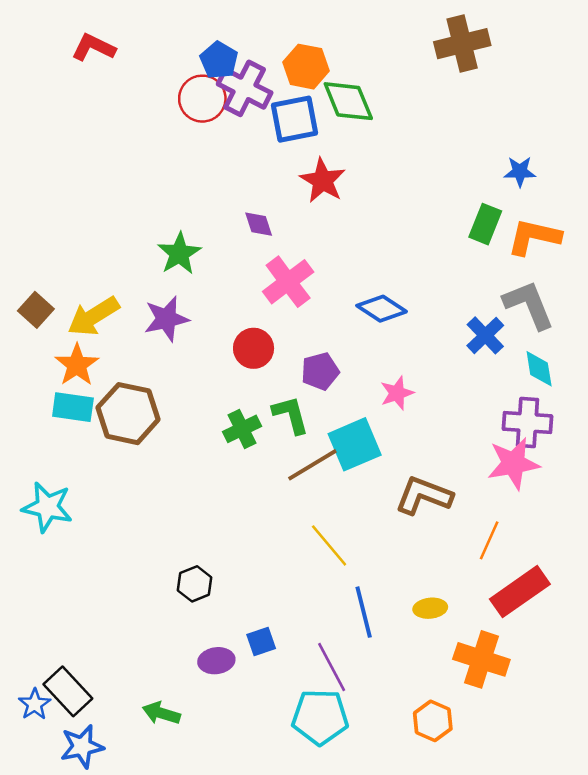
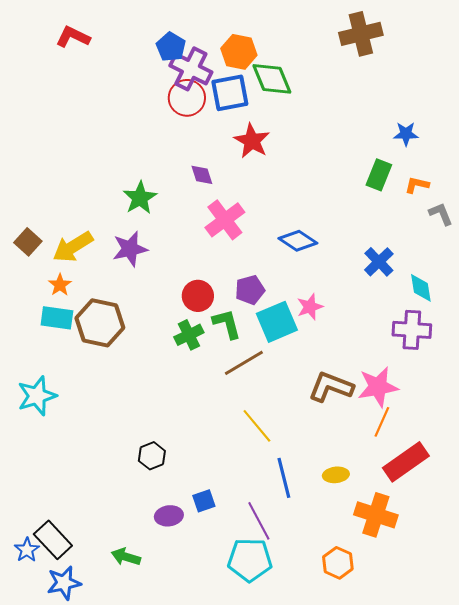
red circle: (202, 99) -> (187, 98), moved
orange L-shape: (534, 237) -> (417, 185), size x0.6
gray L-shape: (529, 305) -> (441, 214), moved, size x0.6
red circle: (254, 348) -> (198, 296), moved
orange star: (77, 365) -> (60, 285), size x0.7
cyan square: (355, 444) -> (277, 322), moved
pink star: (513, 464) -> (378, 387), moved
cyan star: (47, 507) -> (37, 396), turned -30

